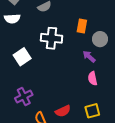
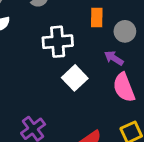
white square: (22, 57) -> (75, 78), moved
pink semicircle: (93, 78) -> (124, 87), size x1.5

